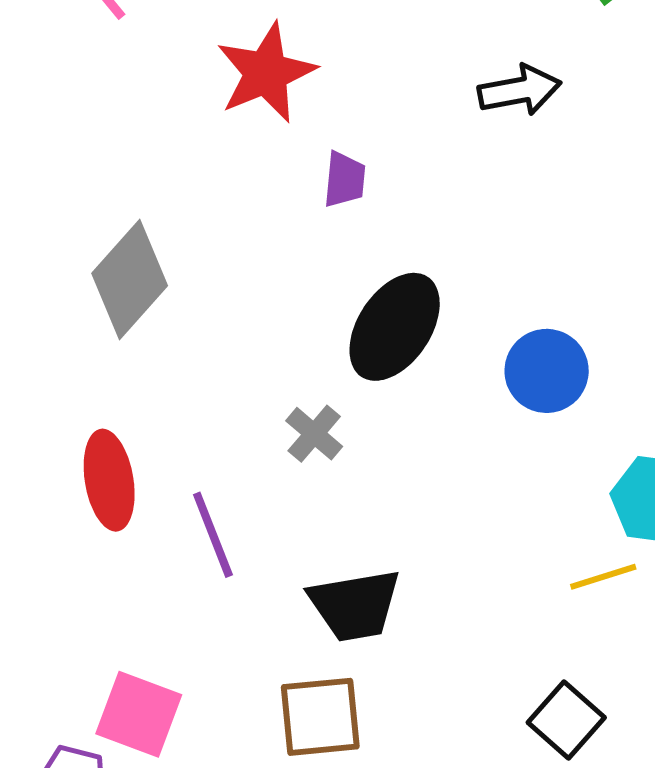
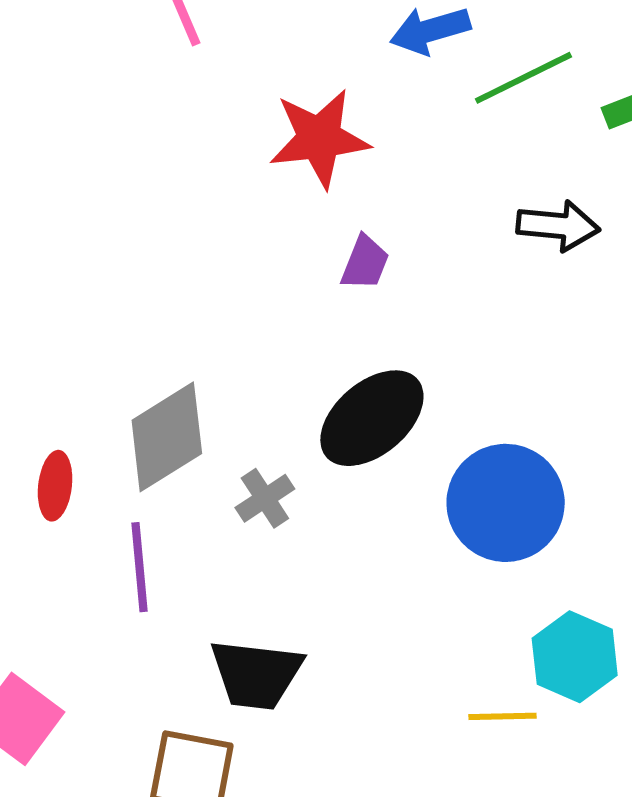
gray diamond: (130, 280) -> (167, 437), moved
blue circle: (547, 371) -> (506, 503), size x1.4
red ellipse: (109, 480) -> (55, 486), size x0.7

